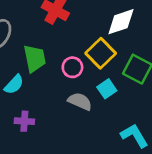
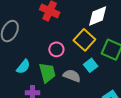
green trapezoid: (35, 58) -> (47, 73), moved
pink circle: (72, 67) -> (56, 49), moved

